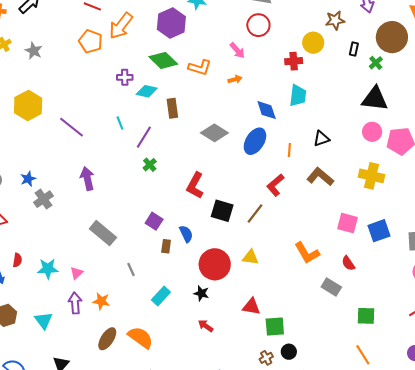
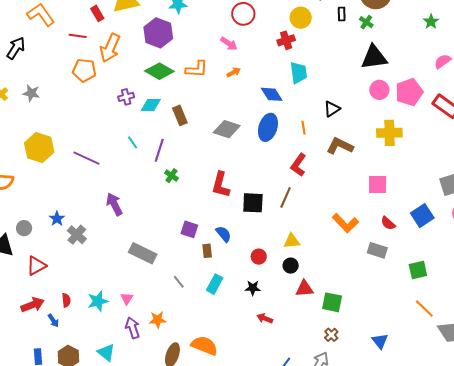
blue square: (379, 231) -> (422, 216), moved
red circle: (215, 264) -> (259, 257), size x0.5
cyan rectangle: (161, 296) -> (215, 284), moved
green square: (275, 326) -> (332, 302), turned 30
black circle: (289, 352) -> (291, 266), moved

